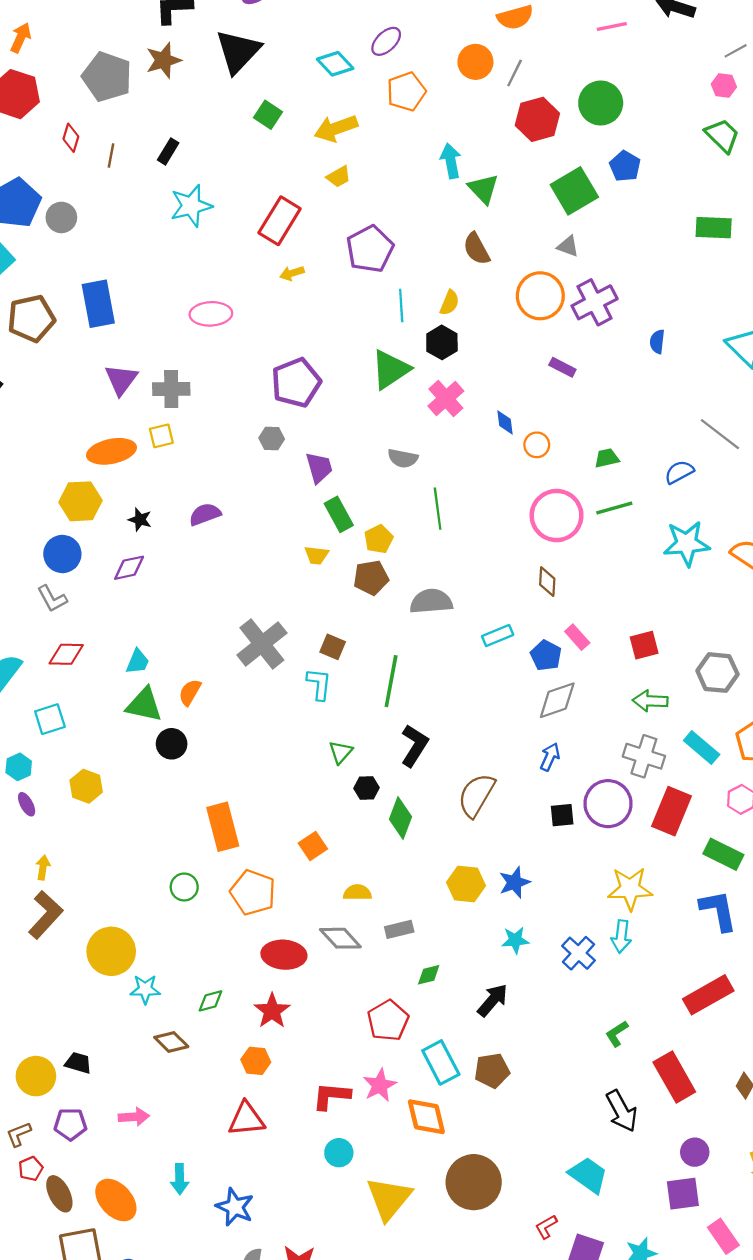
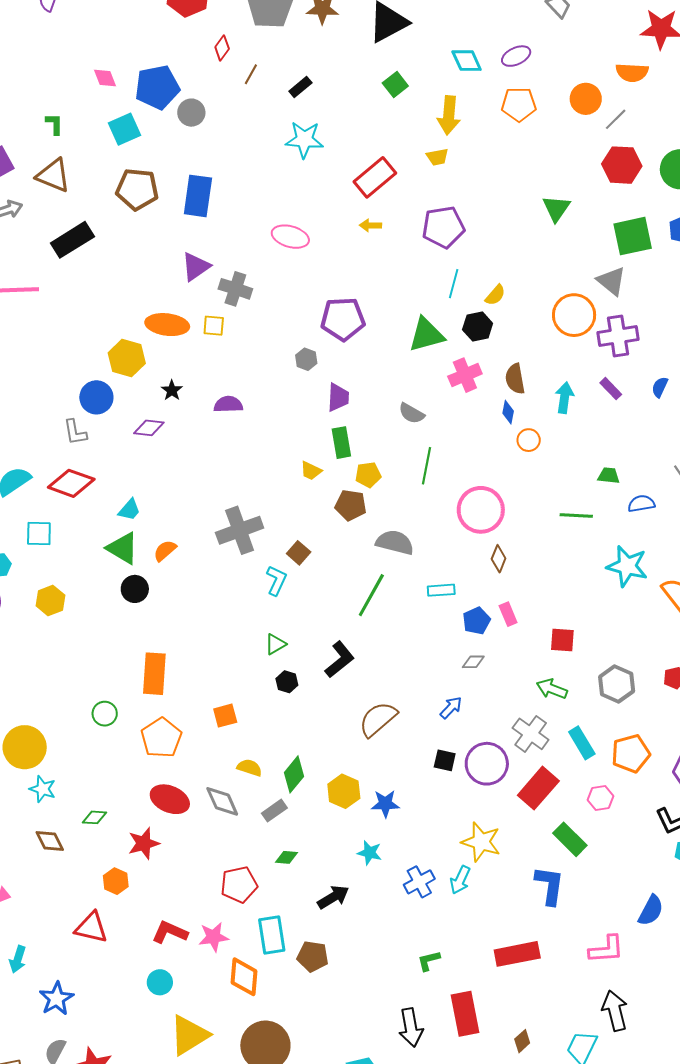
yellow arrow: (336, 128) -> (449, 115), turned -84
cyan arrow: (451, 161) -> (565, 398), moved
gray triangle: (568, 246) -> (611, 281), size x1.5
brown semicircle: (476, 249) -> (515, 379), moved
purple rectangle: (562, 367) -> (611, 389), moved
green trapezoid: (607, 458) -> (609, 476), moved
pink circle: (557, 516) -> (481, 510), moved
red diamond: (66, 654) -> (71, 483), size x1.4
green line: (391, 681) -> (371, 595), moved
gray diamond: (557, 700) -> (473, 662), size x0.6
green diamond: (400, 818) -> (294, 774), moved
gray rectangle: (399, 929) -> (274, 811), turned -40

